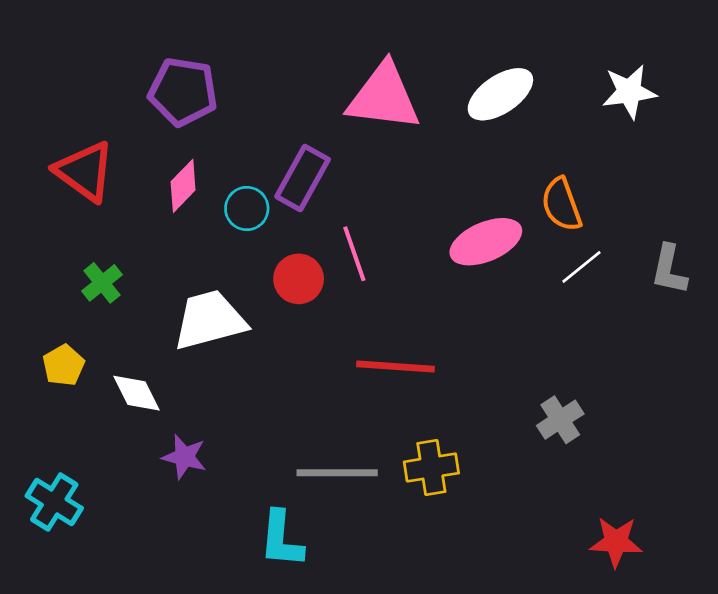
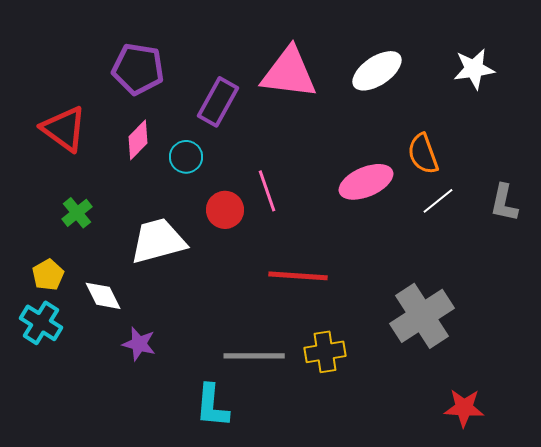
purple rectangle: (303, 178) -> (218, 102), moved
gray cross: (560, 420) -> (422, 316), size x1.8
cyan cross: (54, 502) -> (41, 323), moved

